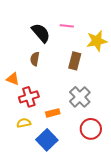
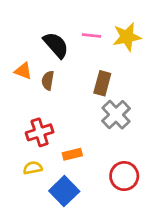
yellow star: (97, 41) -> (127, 37), moved
orange triangle: (13, 79) -> (23, 71), moved
gray cross: (80, 97) -> (116, 115), moved

